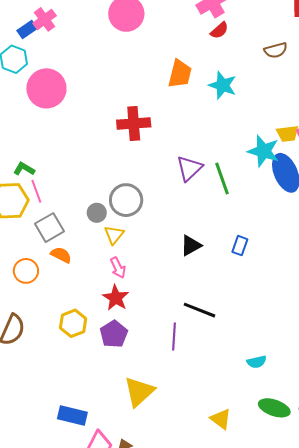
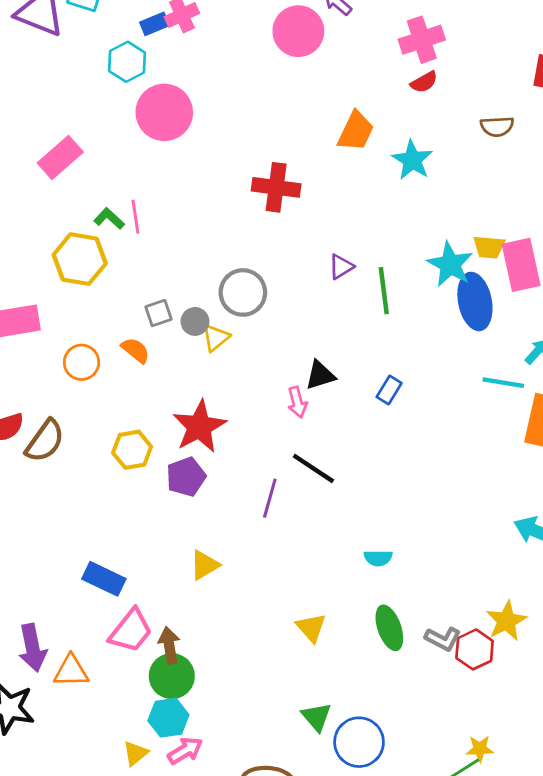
purple triangle: (189, 168) -> (341, 267), size x0.7
pink line: (36, 191) -> (135, 217), moved
gray circle: (97, 213) -> (195, 321), moved
gray square: (50, 228) -> (159, 313), moved, size x0.7
pink arrow: (118, 268) -> (297, 402), moved
red star: (116, 298) -> (199, 427), size x1.4
yellow triangle: (139, 392) -> (205, 565), size x0.7
green ellipse: (274, 408) -> (389, 628), turned 40

